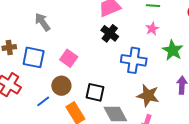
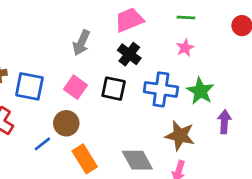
gray arrow: (42, 22) -> (81, 43), moved, turned -120
green star: (173, 50) -> (200, 91), moved
black square: (95, 92) -> (114, 89), moved

